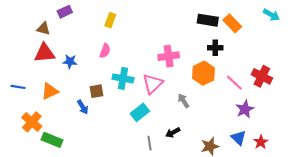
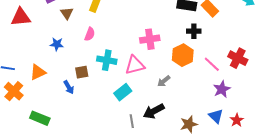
brown triangle: (43, 29) -> (67, 13), moved, turned 40
red triangle: (45, 53) -> (21, 17), moved
pink triangle: (153, 84) -> (135, 65), turned 30
gray arrow: (183, 101) -> (164, 81), turned -96
orange cross: (32, 122) -> (14, 91), moved
black arrow: (173, 133) -> (154, 111), size x1.5

